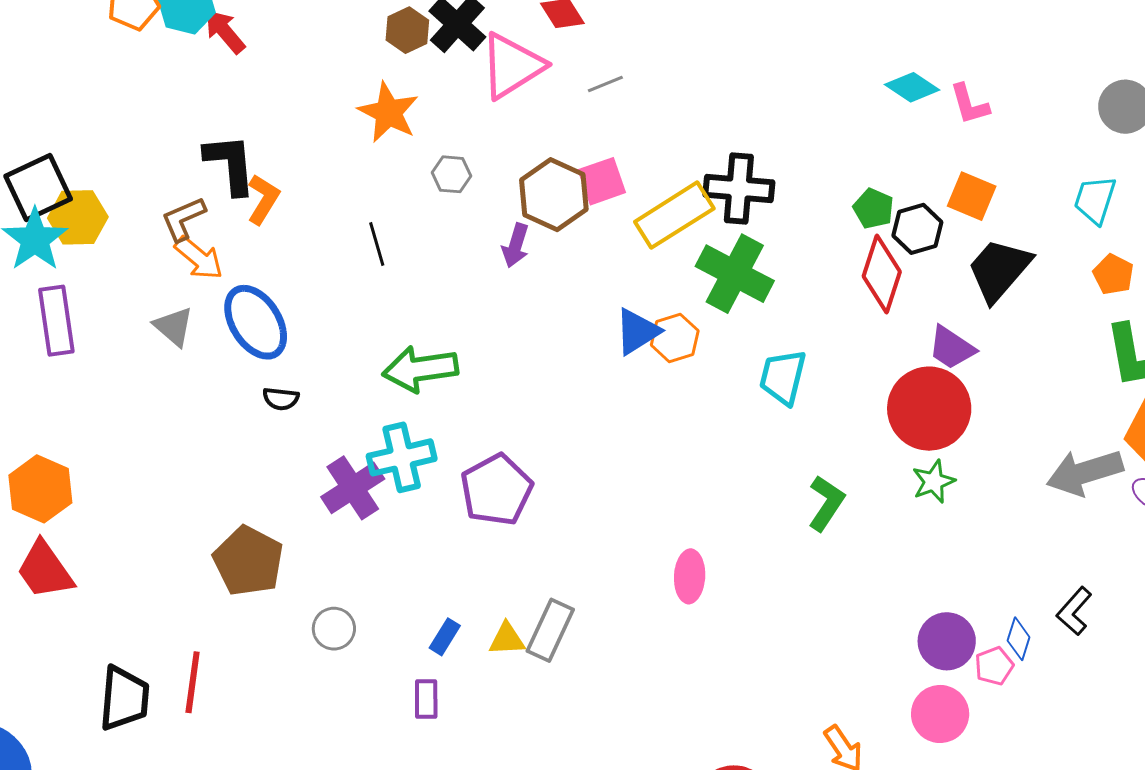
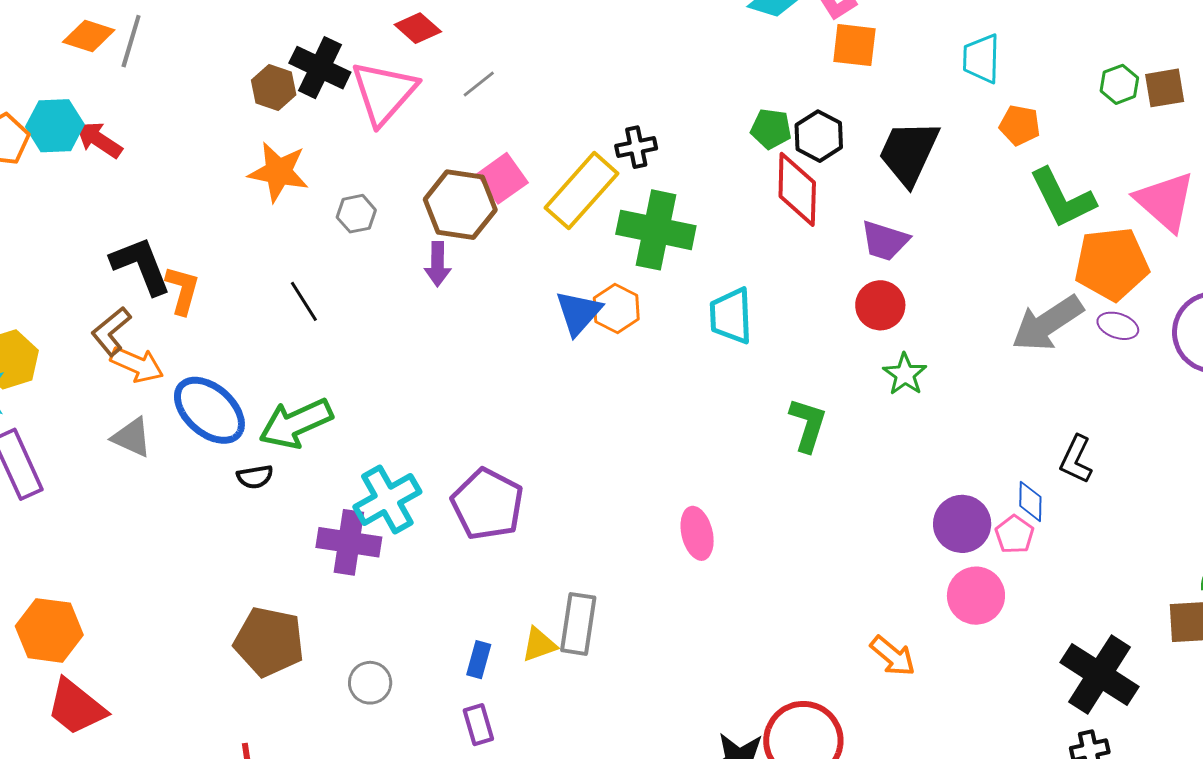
black cross: (739, 188) -> (636, 147), size x0.6
orange square: (972, 196) -> (854, 45), moved
green arrow: (420, 369) -> (296, 423), moved
red circle: (929, 409) -> (880, 305), size x0.6
purple cross: (353, 488) -> (349, 542), turned -32

